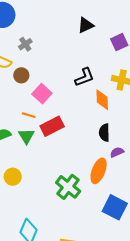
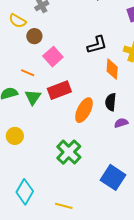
orange line: (29, 115) -> (28, 73), moved
orange ellipse: (99, 171) -> (84, 110), moved

